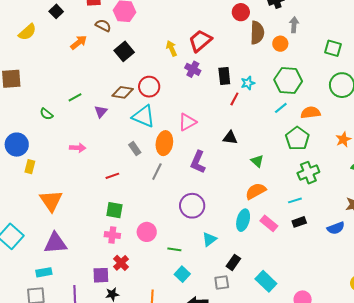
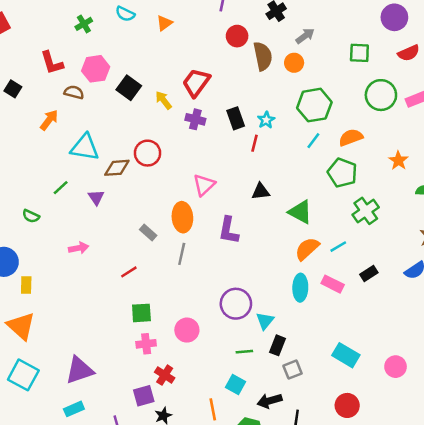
gray arrow: (294, 25) -> (305, 36), turned 63
black square: (124, 51) -> (129, 88), moved
cyan triangle: (144, 116) -> (85, 147), moved
green triangle: (257, 161) -> (300, 212), size x1.5
cyan line: (295, 200) -> (338, 247), moved
orange triangle: (51, 201) -> (21, 326), moved
purple circle: (192, 206) -> (236, 304), moved
green line: (174, 249) -> (244, 352), moved
black rectangle: (233, 262) -> (278, 345), moved
cyan square: (182, 274) -> (235, 384), moved

